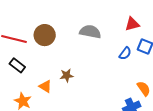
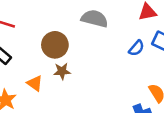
brown circle: (45, 35) -> (55, 45), moved

